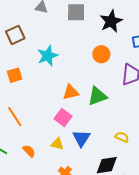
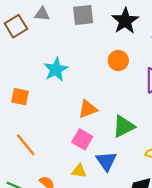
brown square: (15, 35) -> (16, 26), moved
orange square: (15, 75) -> (20, 97), turned 35
green triangle: (97, 96) -> (124, 126), moved

